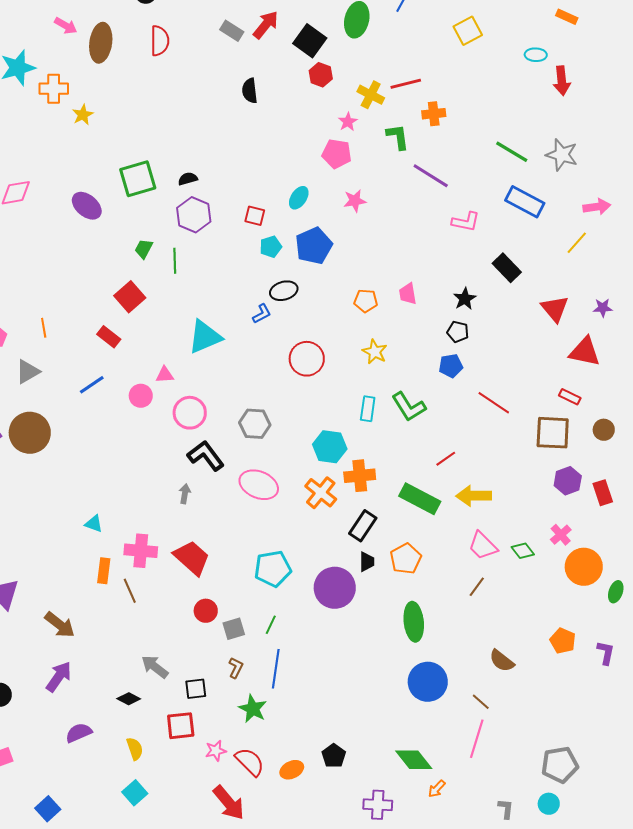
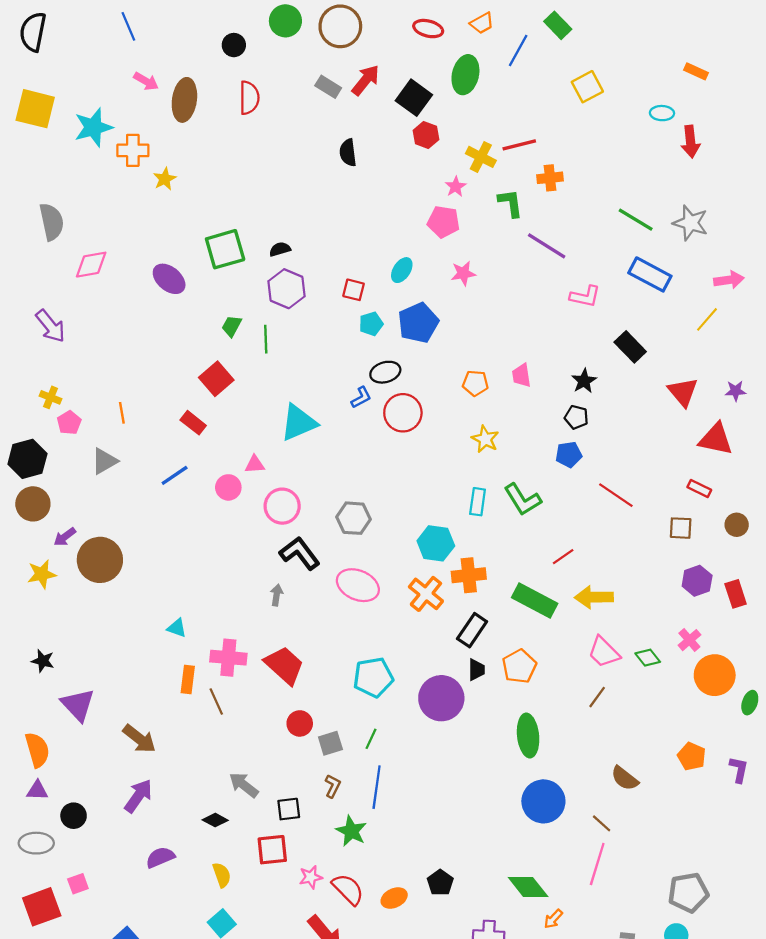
red circle: (307, 359) -> (403, 413), moved
brown circle: (30, 433) -> (100, 560), moved
brown square: (553, 433) -> (681, 528), size x0.6

